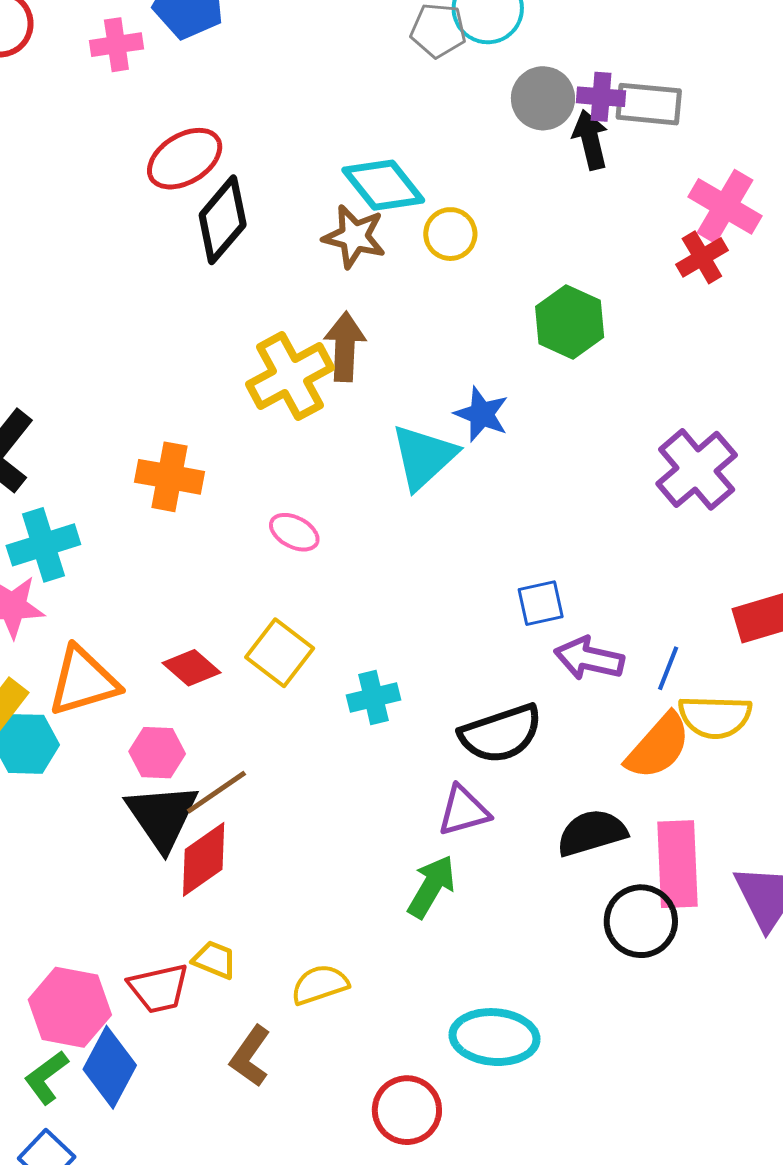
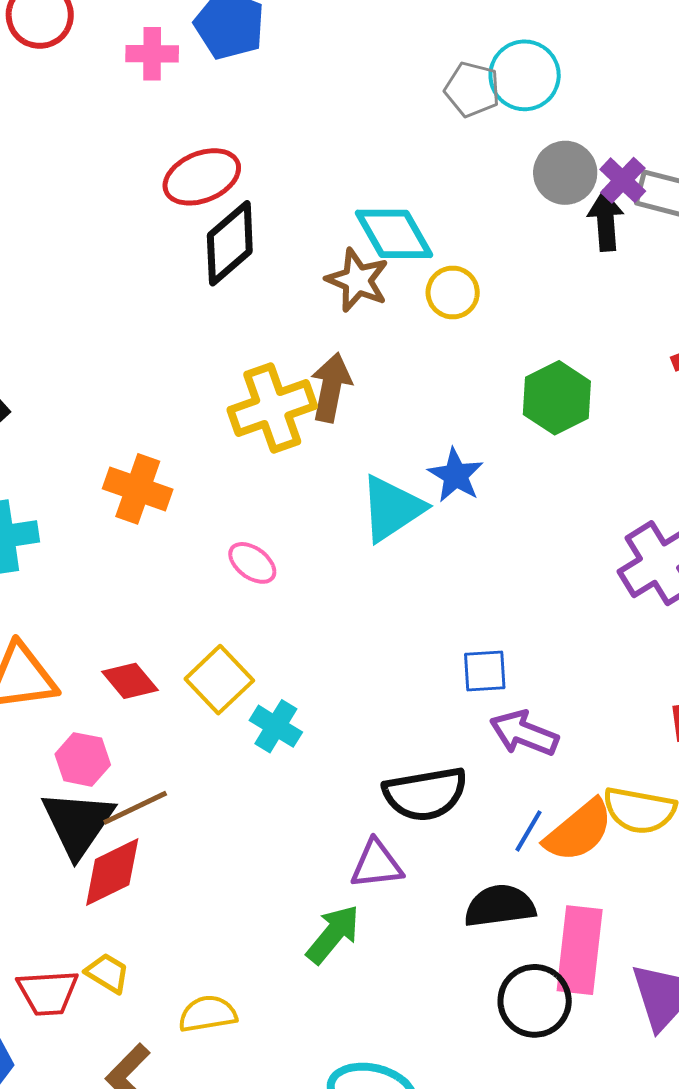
purple cross: (601, 97) -> (623, 180), turned 30
blue line: (668, 668) -> (529, 831), moved
cyan cross: (373, 697) -> (276, 726), moved, turned 36

